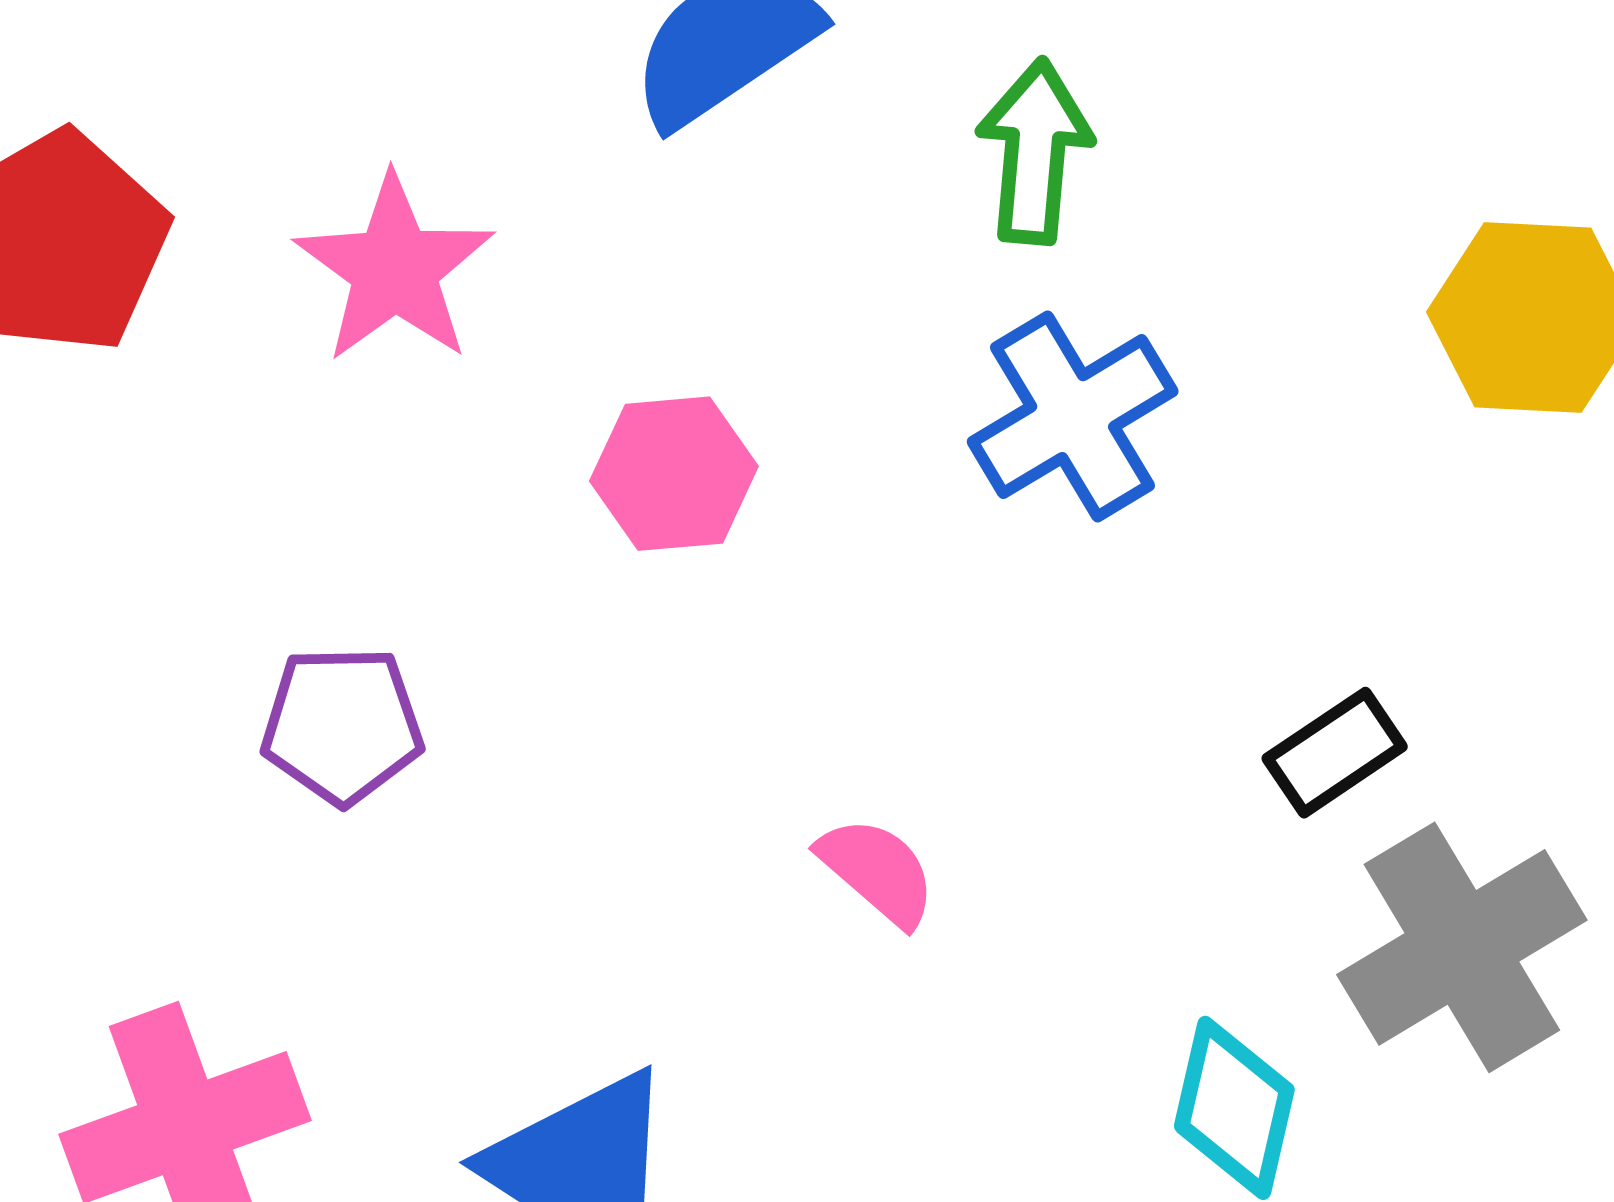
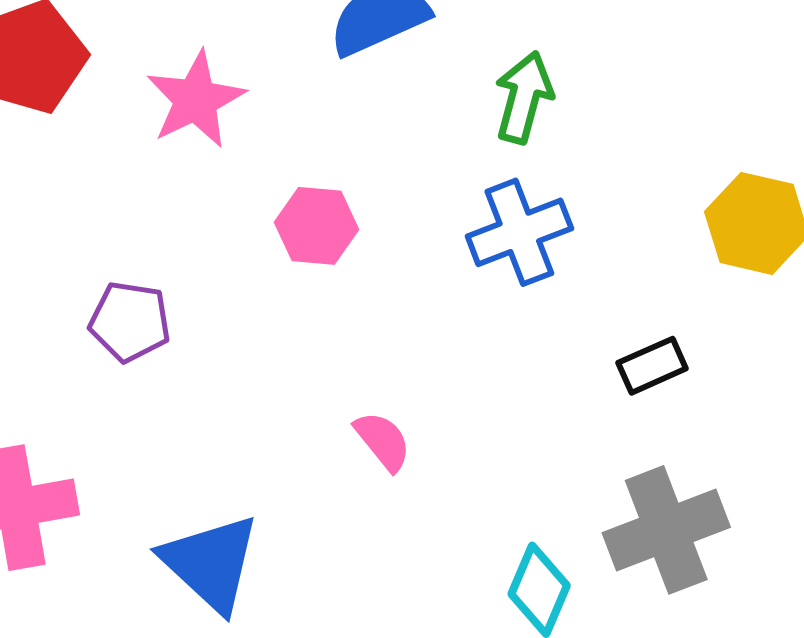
black rectangle: (1335, 753) -> (652, 366), moved

